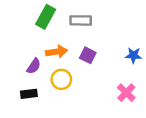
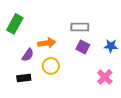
green rectangle: (46, 17) -> (15, 24), moved
gray rectangle: (81, 20) -> (80, 27), moved
purple square: (88, 55) -> (83, 47), moved

